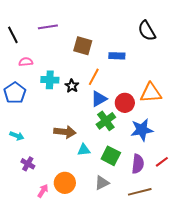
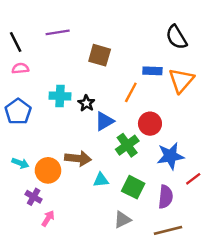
blue rectangle: (117, 56) -> (152, 71), moved
pink semicircle: (26, 62) -> (20, 68), moved
orange line: (94, 77) -> (131, 92), moved
orange triangle: (151, 93) -> (181, 80), moved, turned -45
blue triangle: (99, 99) -> (104, 121), moved
red line: (162, 162) -> (193, 179), moved
orange circle: (65, 183) -> (48, 170), moved
pink arrow: (43, 191) -> (48, 218), moved

